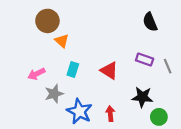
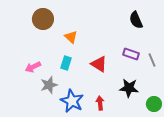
orange triangle: (62, 41) -> (71, 37), moved
green circle: (159, 117) -> (154, 104), moved

